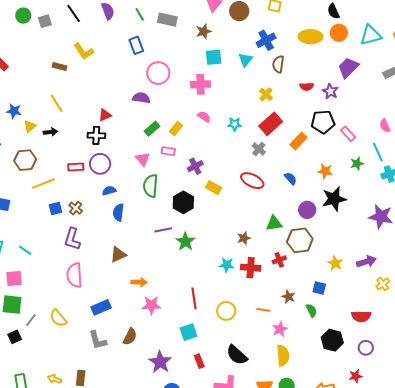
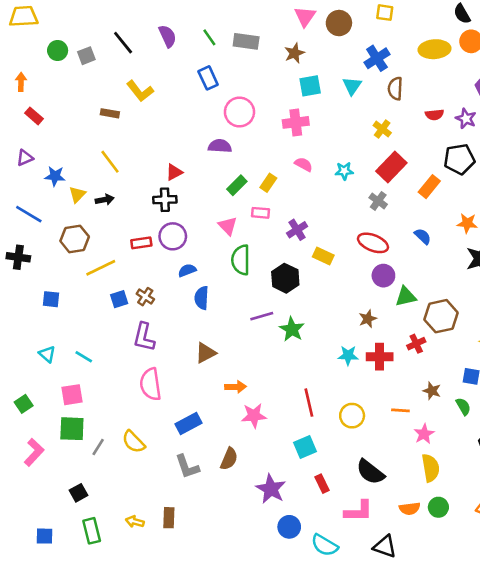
purple circle: (307, 210) -> (383, 276), moved
black square: (15, 337) -> (79, 493), moved

